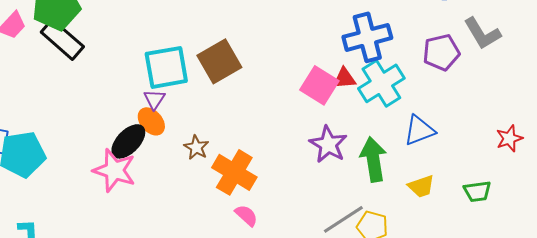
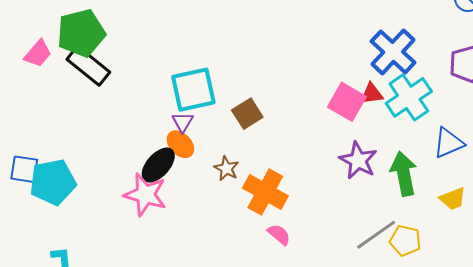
blue cross: (367, 37) -> (393, 52), turned -30
brown square: (219, 61) -> (247, 114), moved, size x0.7

